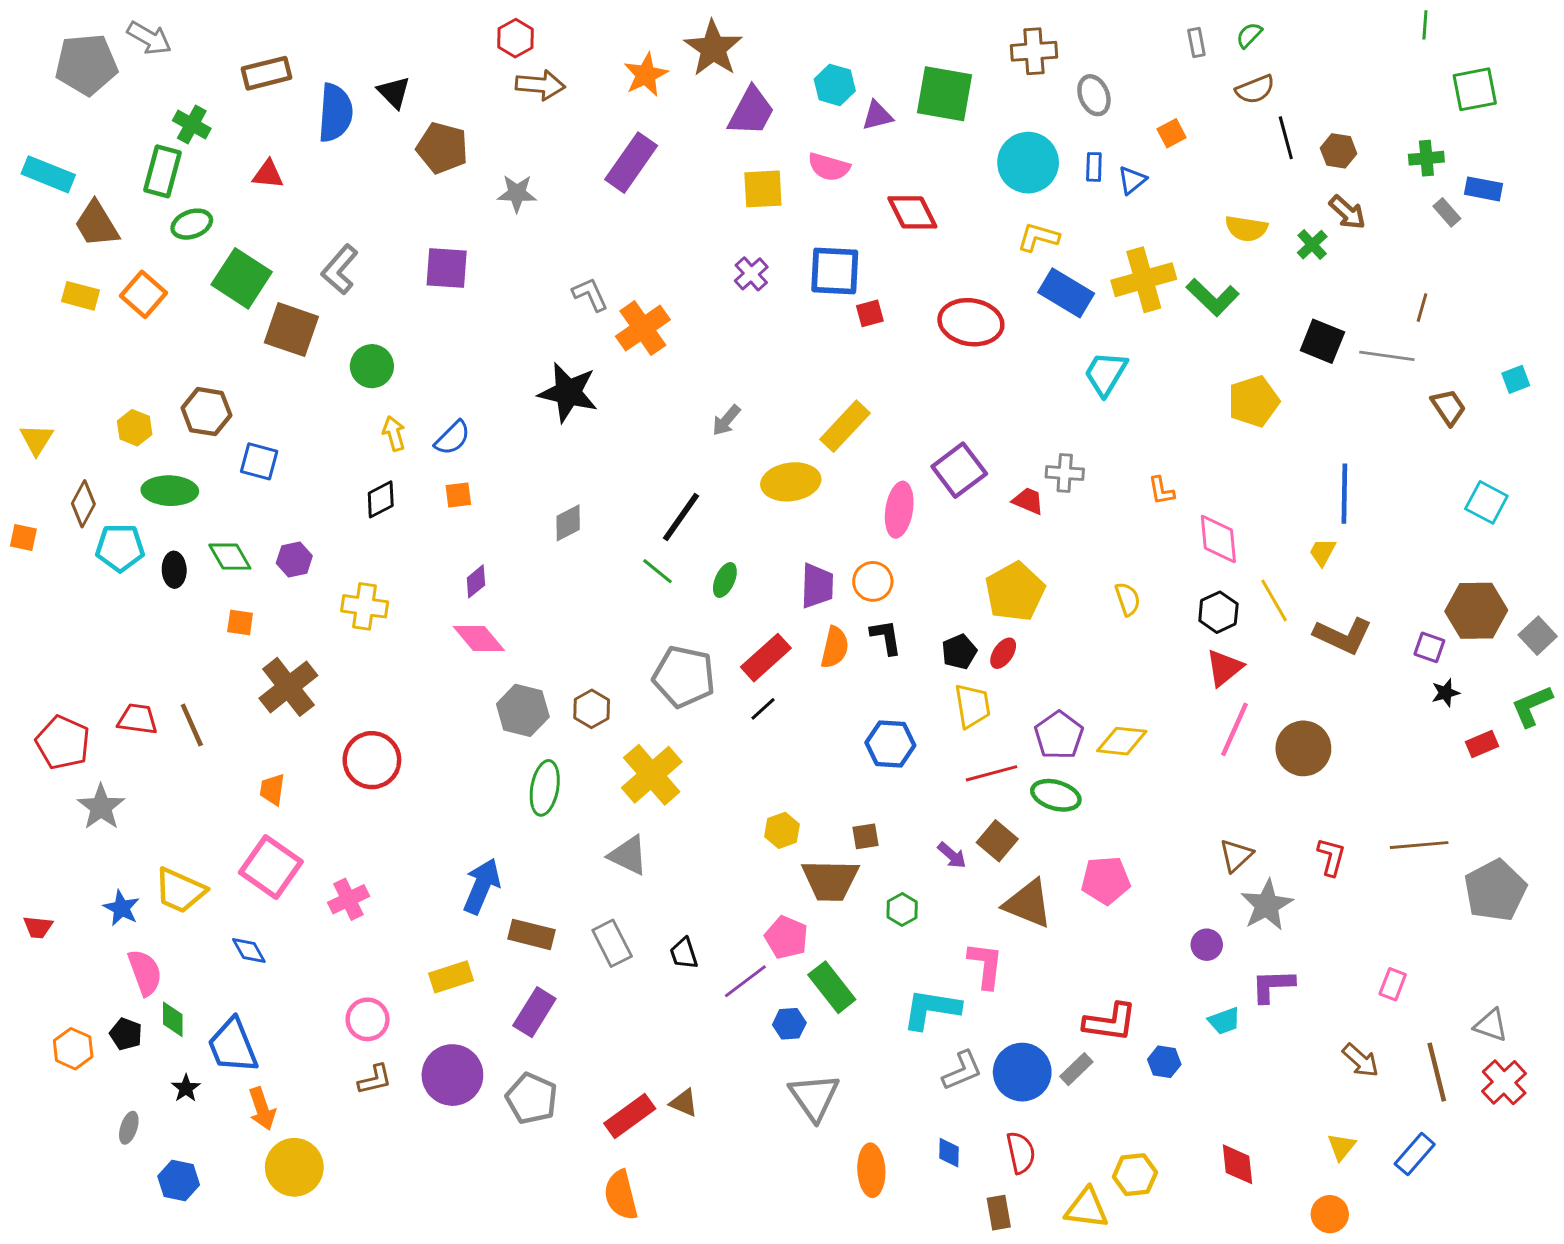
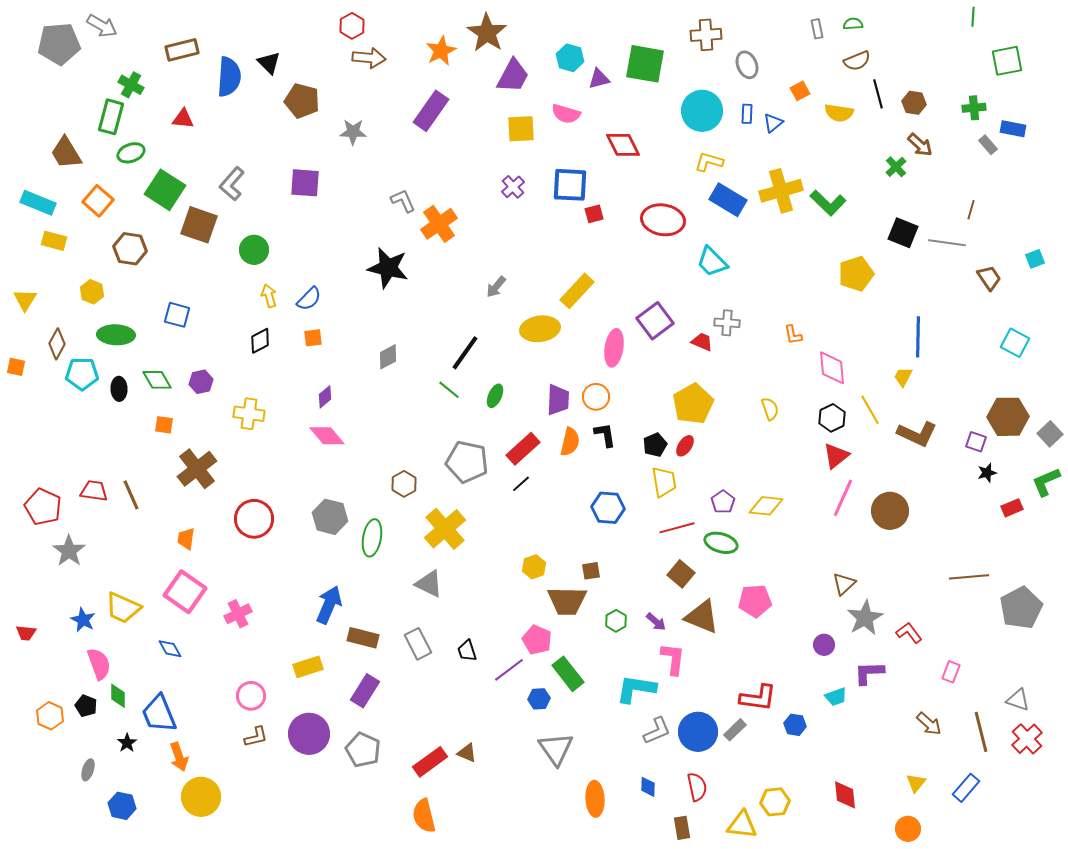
green semicircle: (1249, 35) -> (853, 24), turned 42
cyan rectangle: (48, 174) -> (38, 203), moved
yellow semicircle: (1246, 228) -> (839, 113), moved
yellow rectangle: (80, 296) -> (54, 241), moved
cyan trapezoid: (1106, 373) -> (712, 262), moved, turned -76
brown hexagon: (206, 412) -> (130, 249), moved
gray hexagon: (523, 710) -> (330, 517), moved
purple pentagon: (1059, 735) -> (723, 502), size x0.7
purple arrow: (952, 855) -> (656, 622), moved
red L-shape: (1331, 857) -> (909, 633), moved, turned -52

